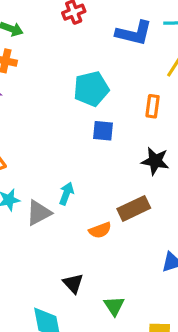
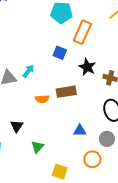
orange rectangle: (153, 106) -> (82, 32), moved, size x1.6
blue square: (103, 131) -> (60, 53), moved

